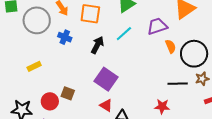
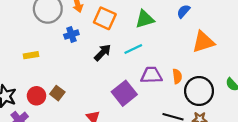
purple trapezoid: (157, 26) -> (151, 75), moved
blue cross: (65, 37) -> (71, 34), turned 32
purple square: (106, 79) -> (124, 93), moved

